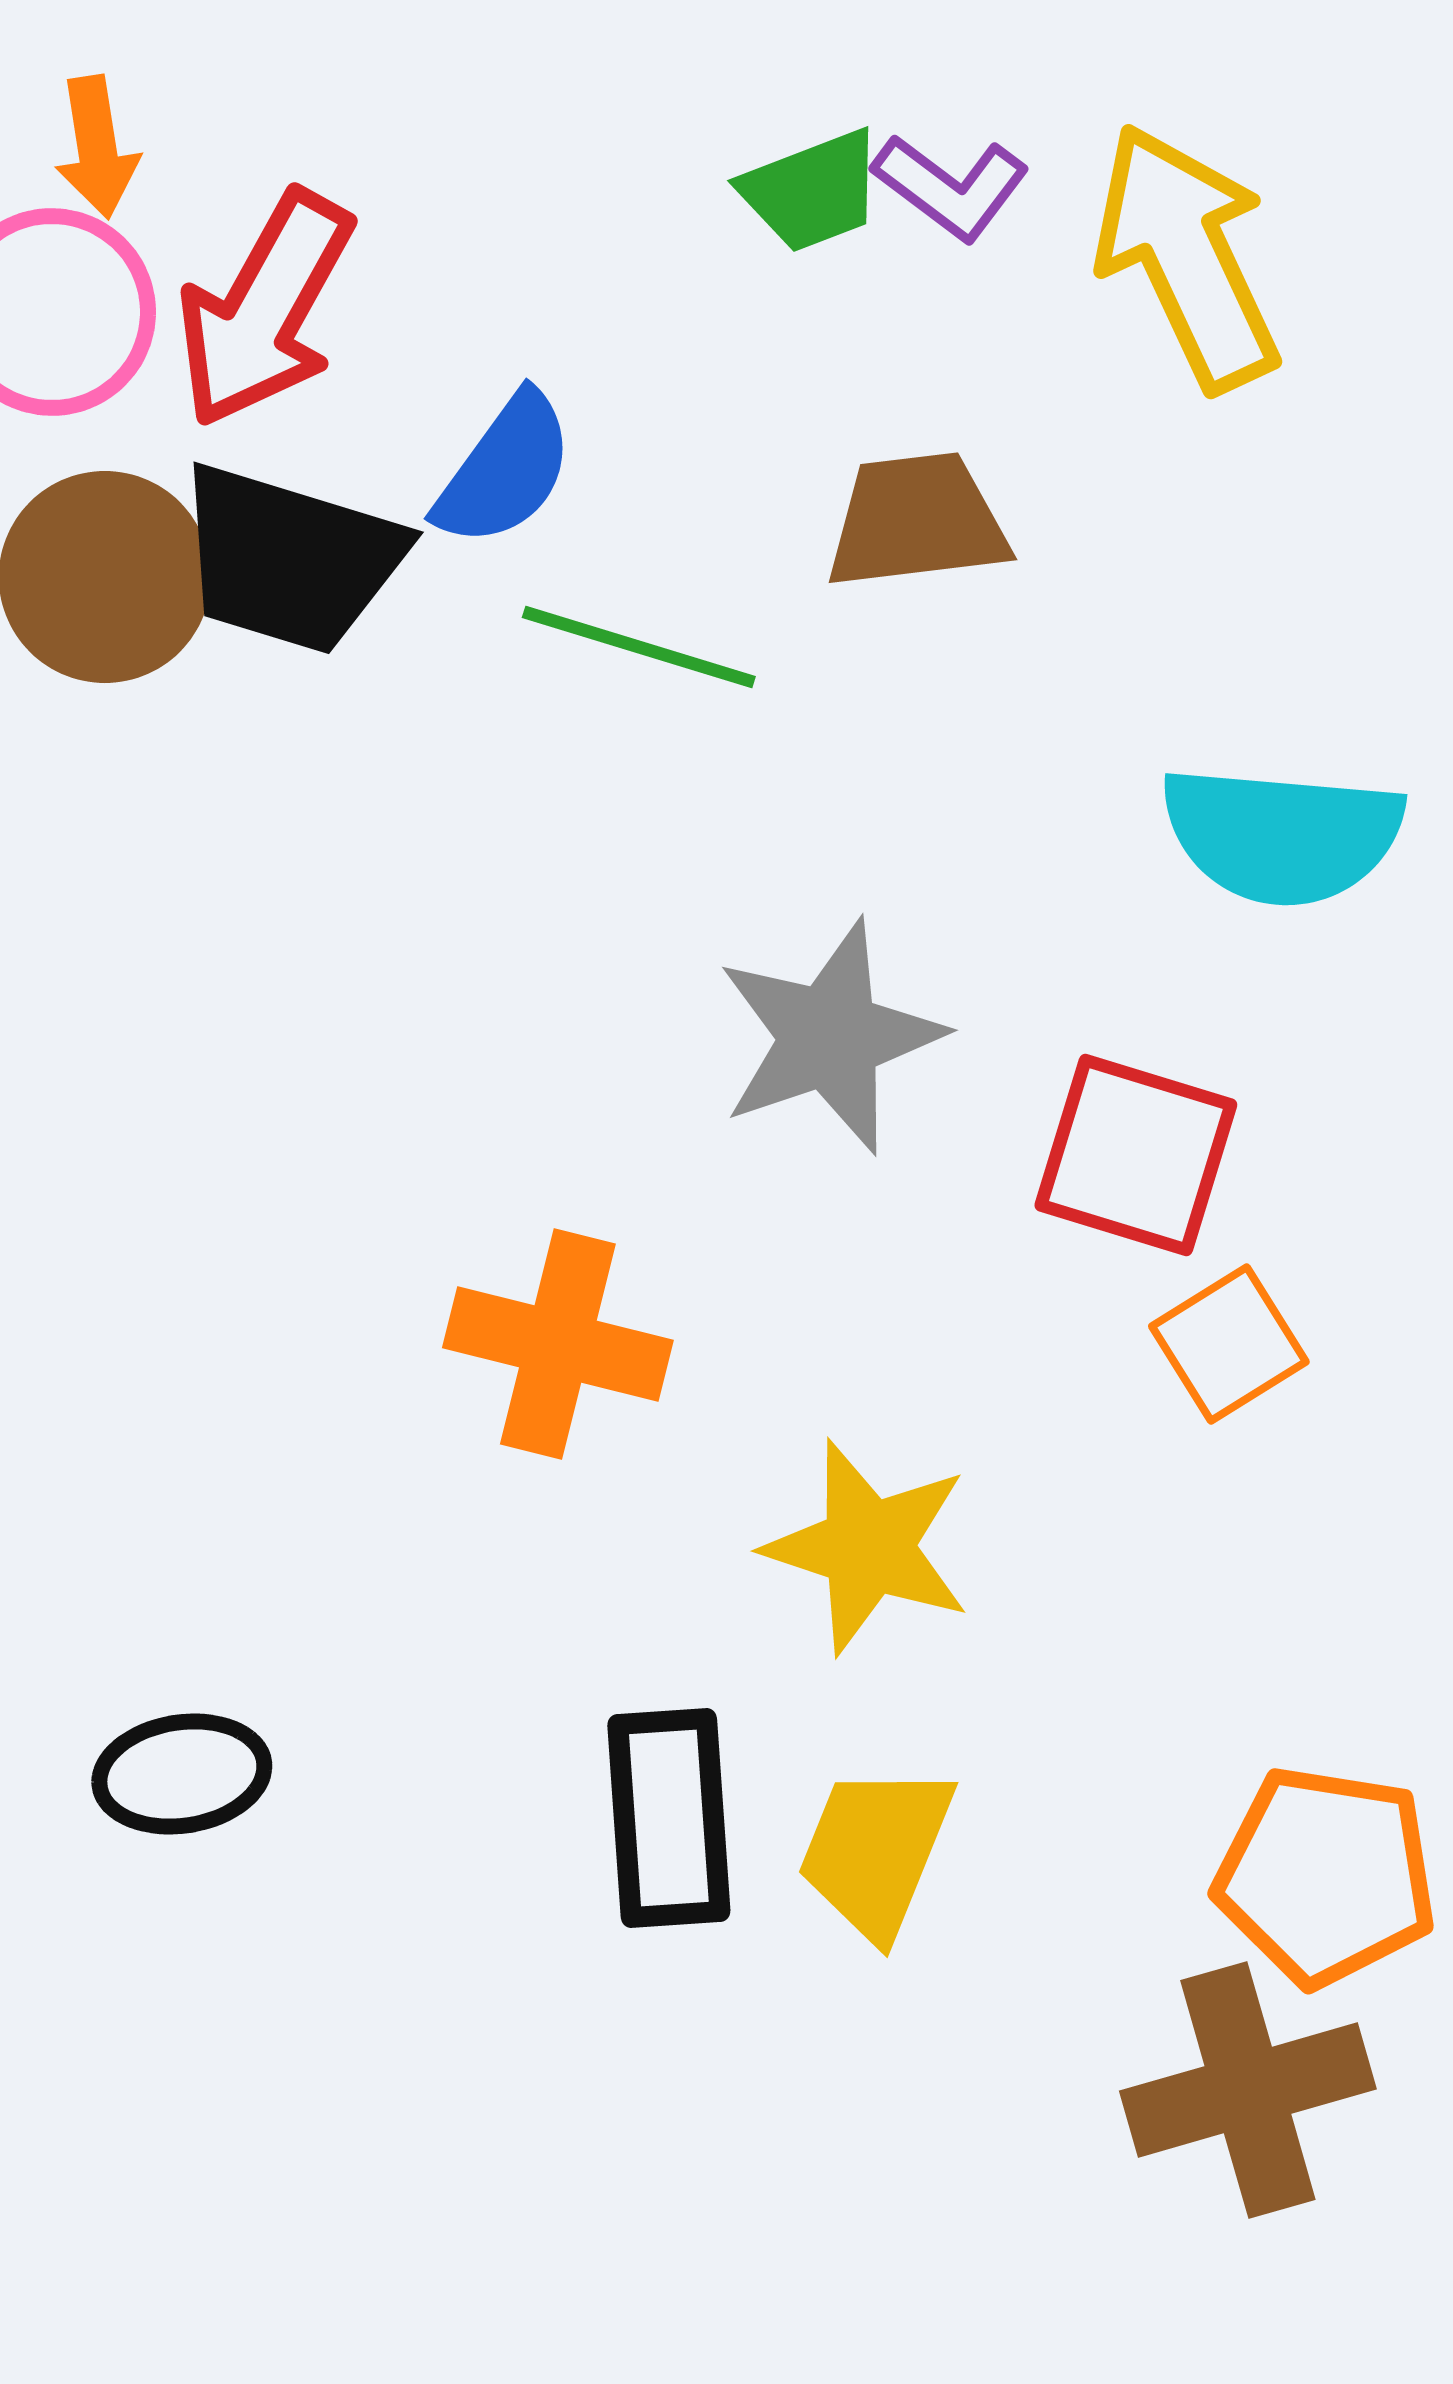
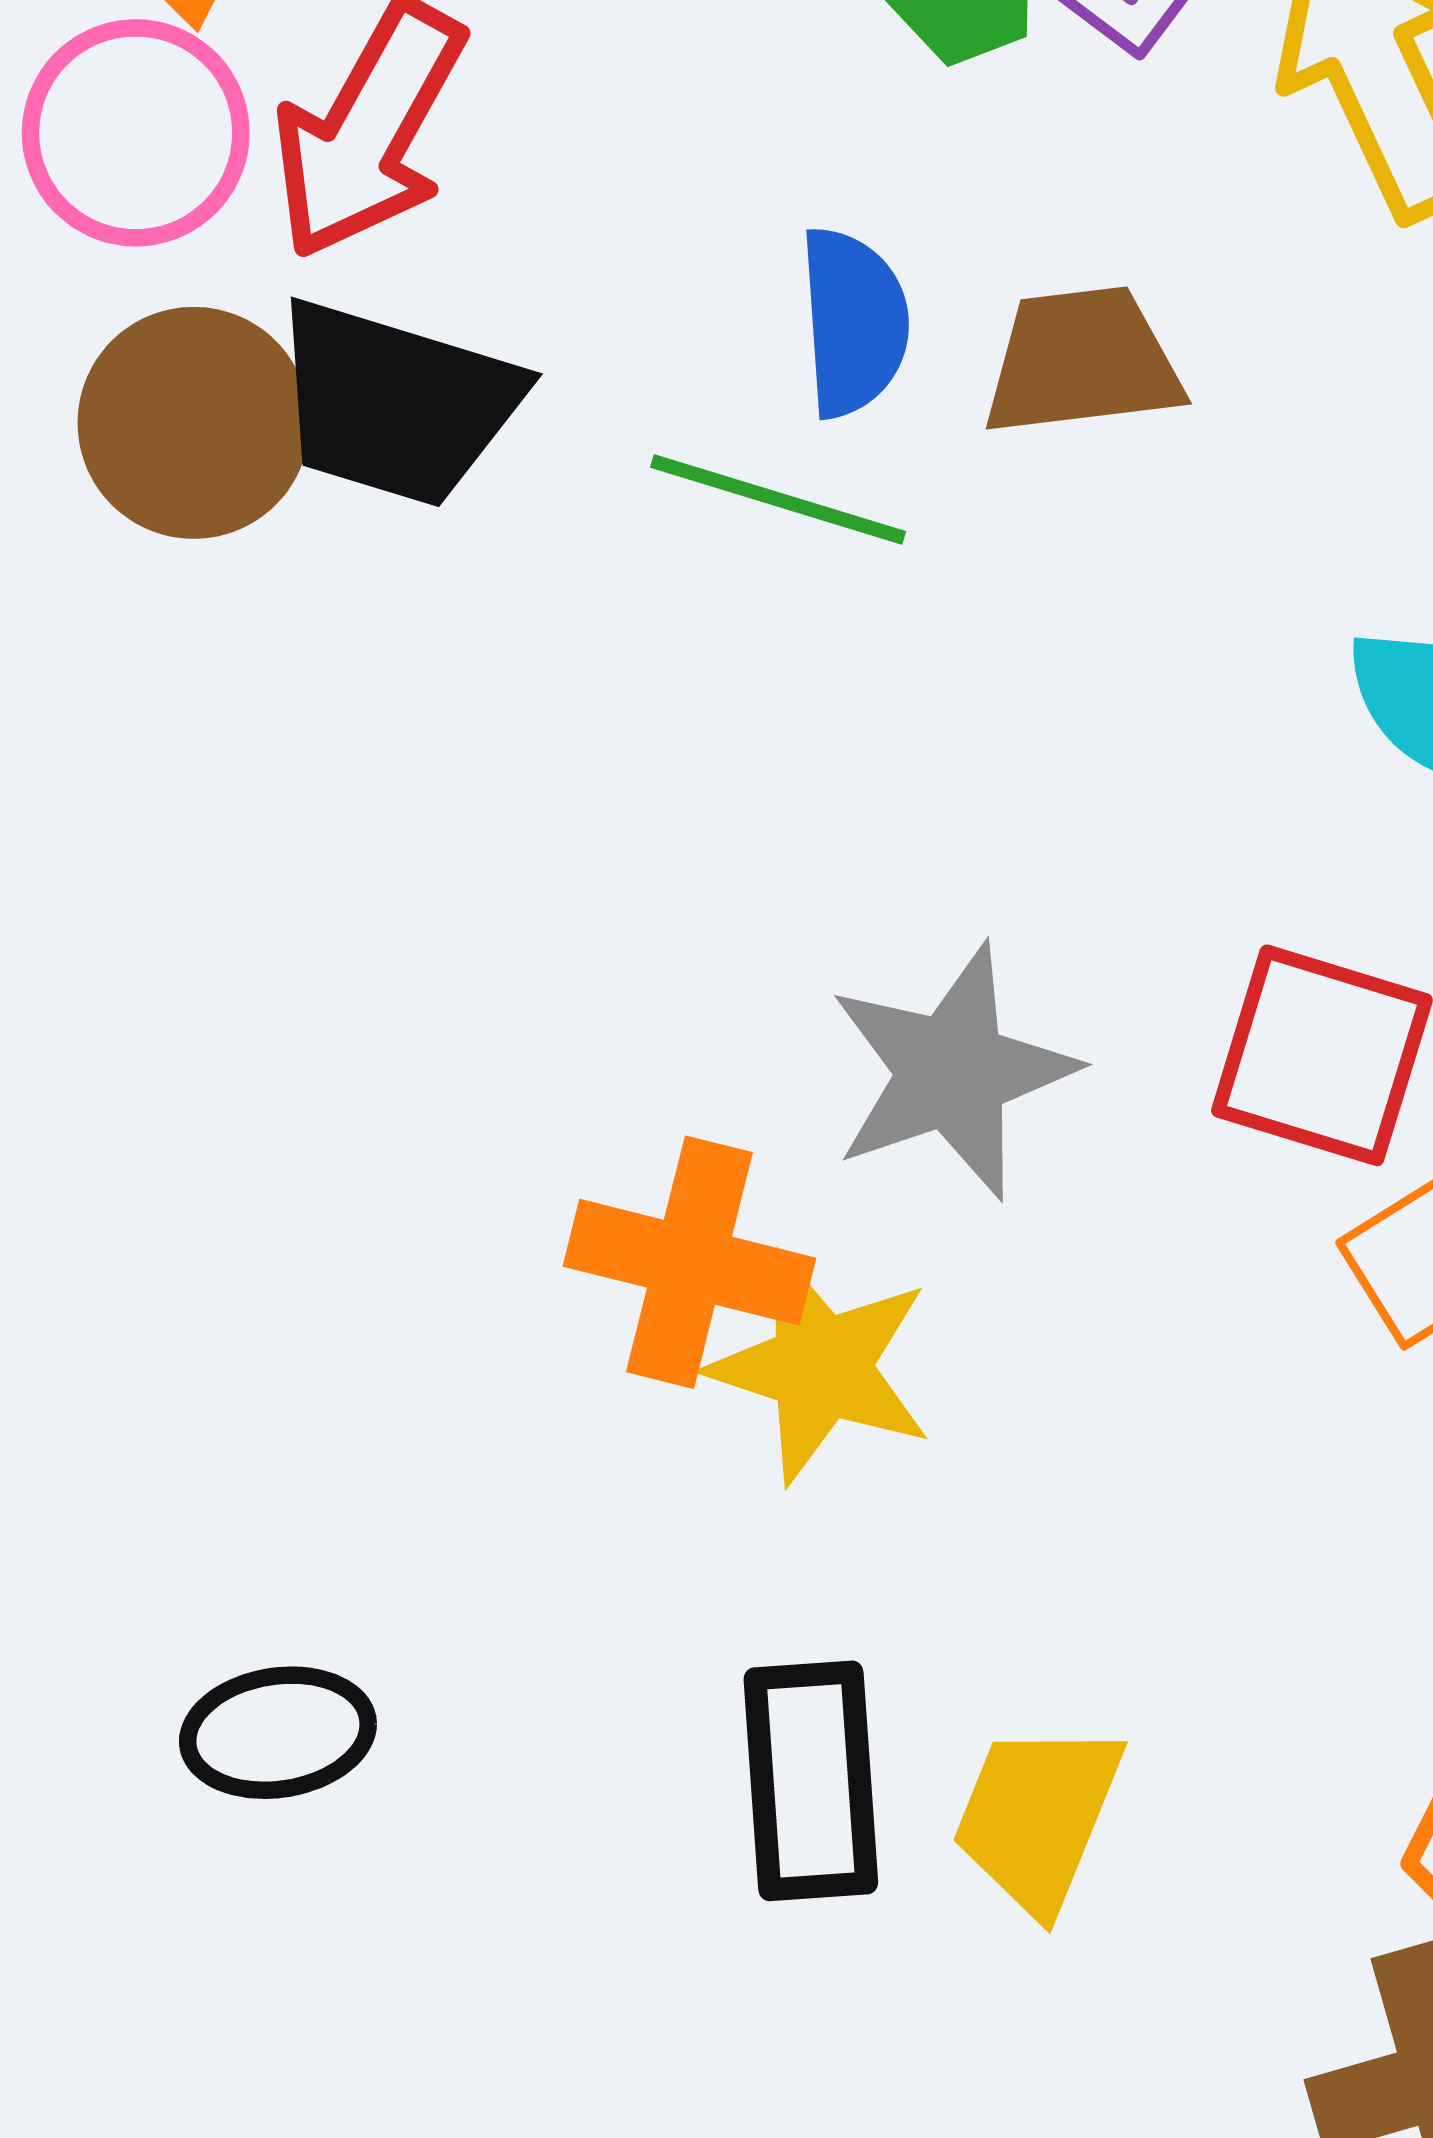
blue semicircle: (505, 470) -> (854, 322), moved, turned -40
gray star: (830, 1037) -> (952, 1072), moved
yellow star: (868, 1547) -> (821, 1367), moved

